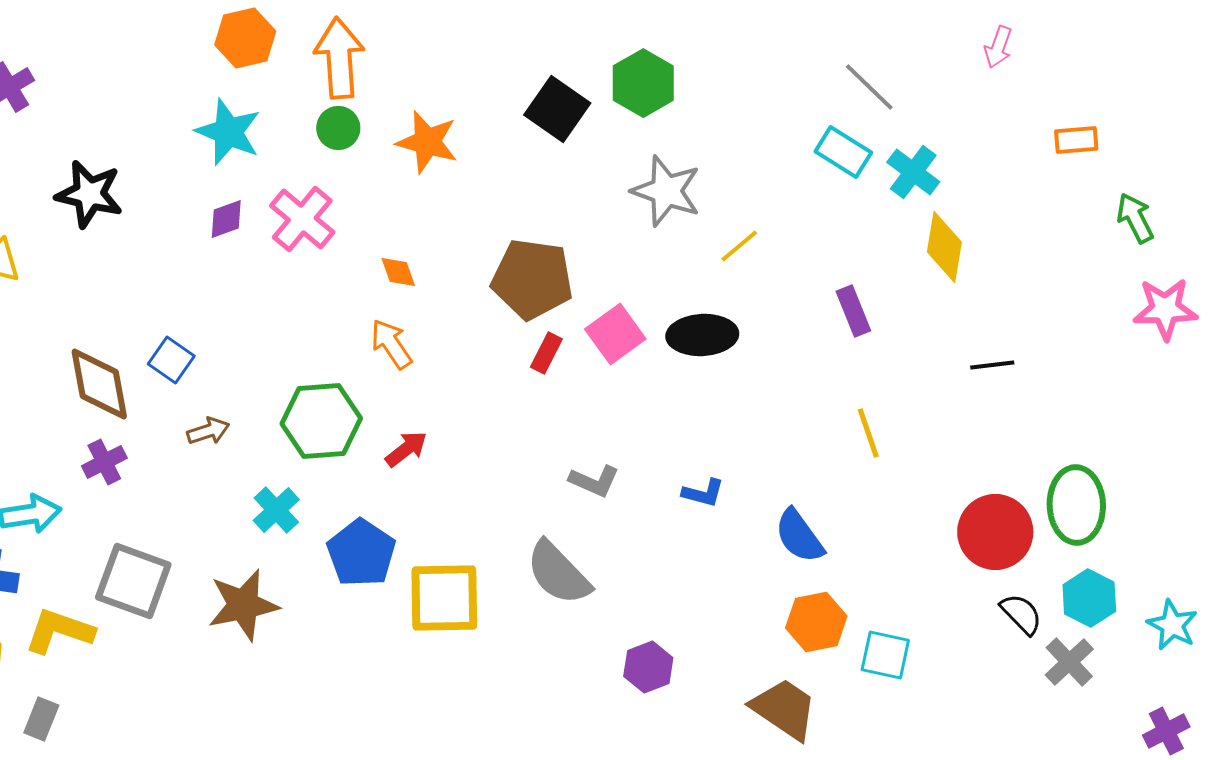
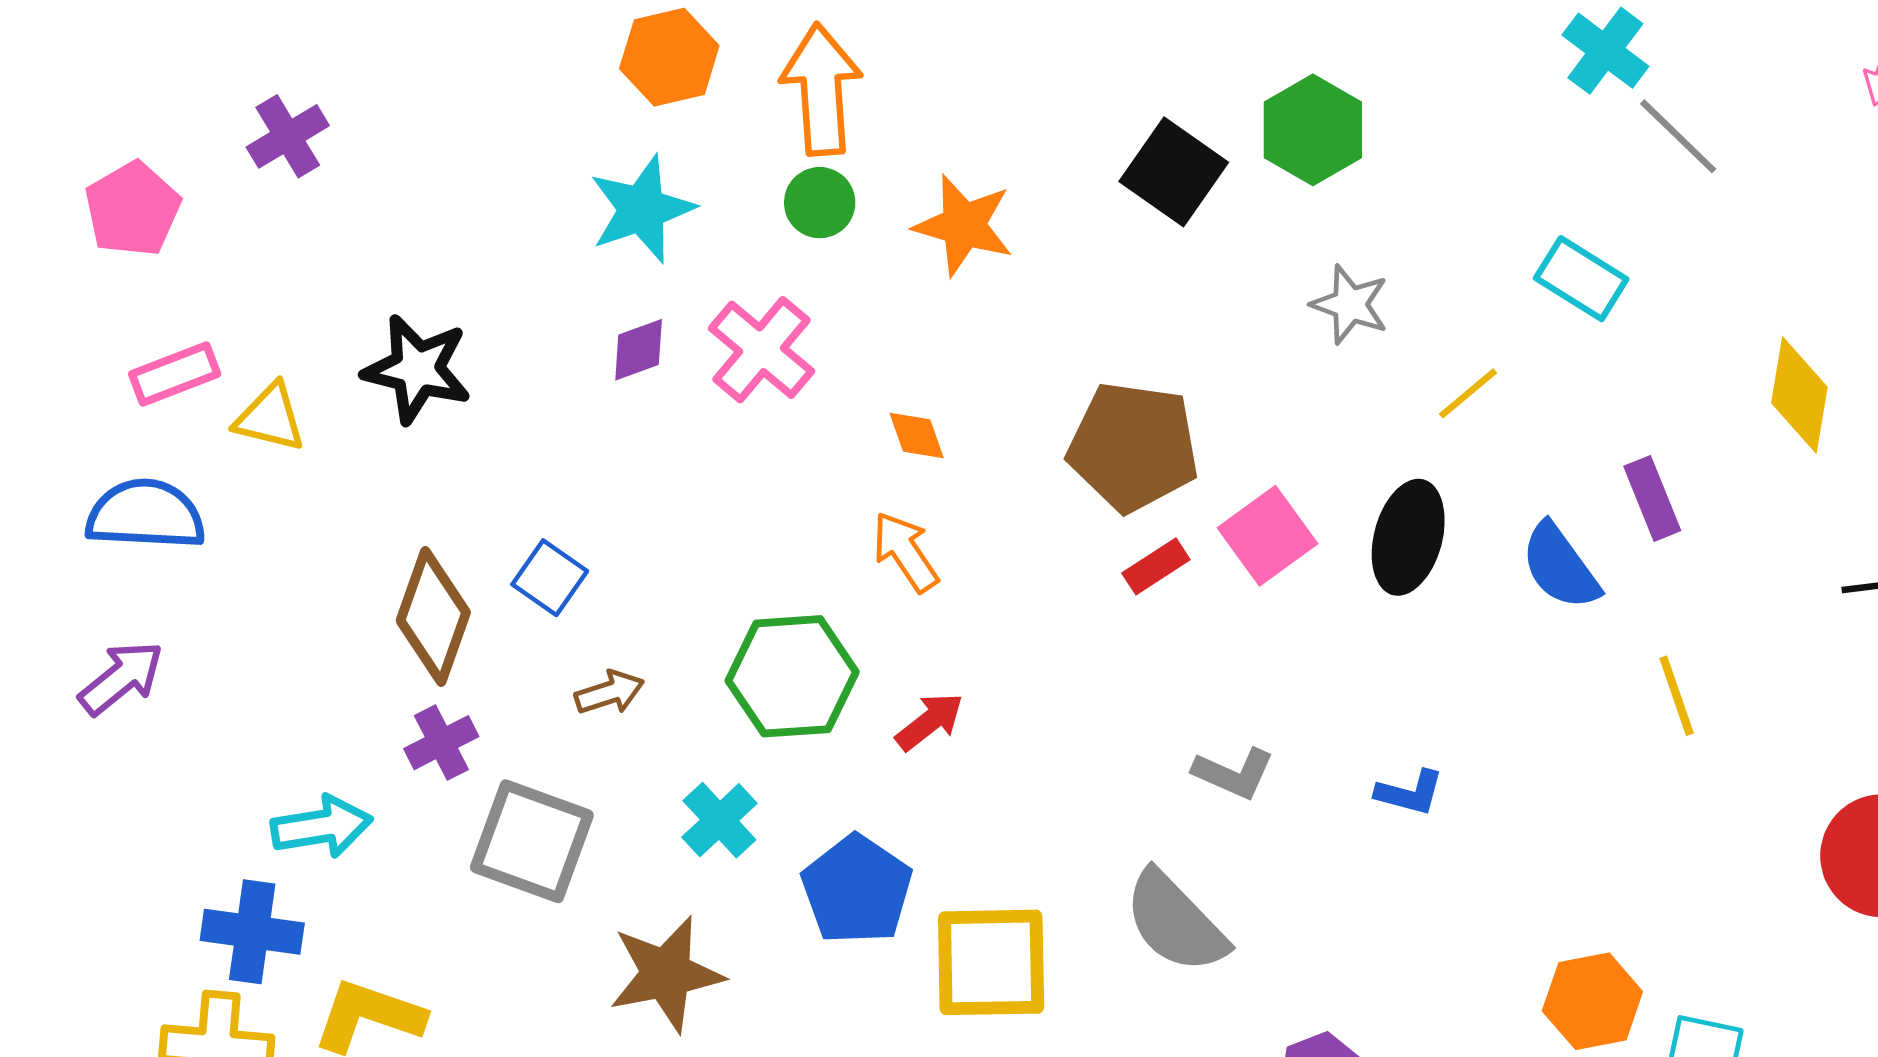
cyan star: (228, 132) -> (642, 209), turned 30
cyan rectangle: (843, 152) -> (1581, 279), moved
cyan cross: (913, 172) -> (1605, 51), moved
gray star: (666, 191) -> (1350, 304), size x0.7
black star: (89, 194) -> (417, 369), moved
black ellipse: (702, 335) -> (1408, 537), turned -72
red rectangle: (546, 353) -> (1156, 566), turned 30
brown diamond: (99, 384) -> (433, 616), turned 30
blue semicircle: (799, 536) -> (1560, 566), moved
gray square: (133, 581) -> (532, 841), moved

